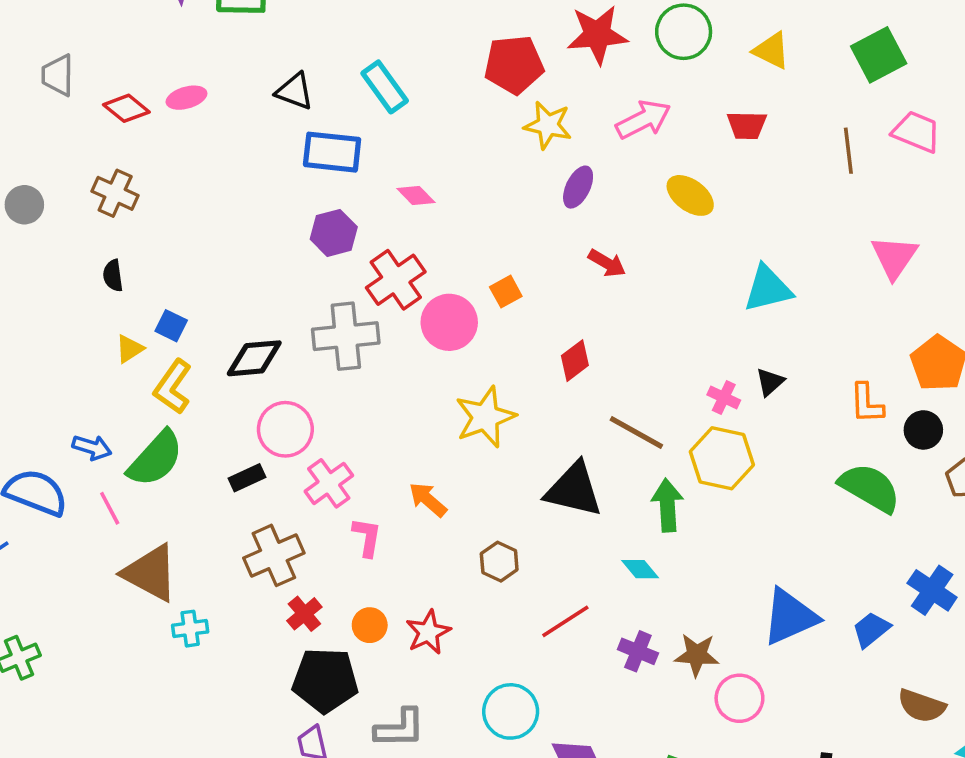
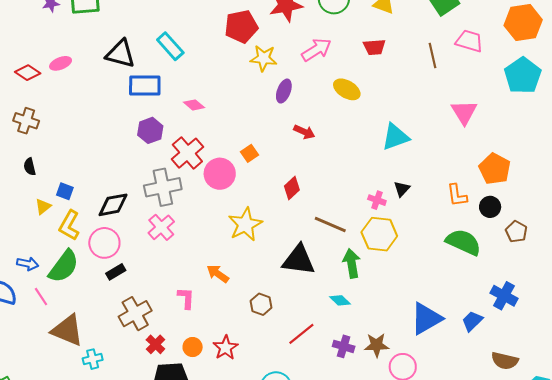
black triangle: (295, 91) -> (120, 54), size x1.4
pink circle: (285, 429) -> (104, 243), moved
pink cross: (329, 483) -> (161, 227), moved

